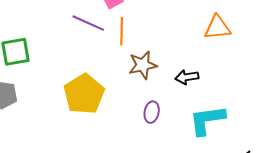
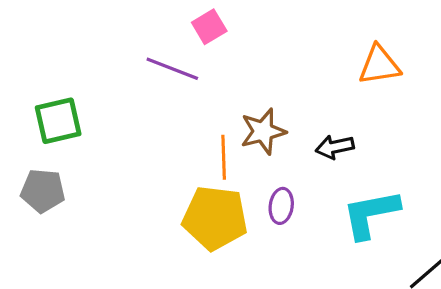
orange line: (122, 31) -> (224, 157), moved
yellow pentagon: (84, 94) -> (215, 218), moved, turned -30

